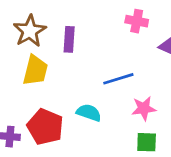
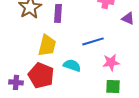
yellow trapezoid: (35, 70) -> (47, 45), moved

